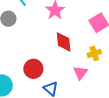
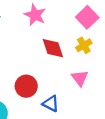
yellow cross: (94, 53) -> (84, 45), moved

